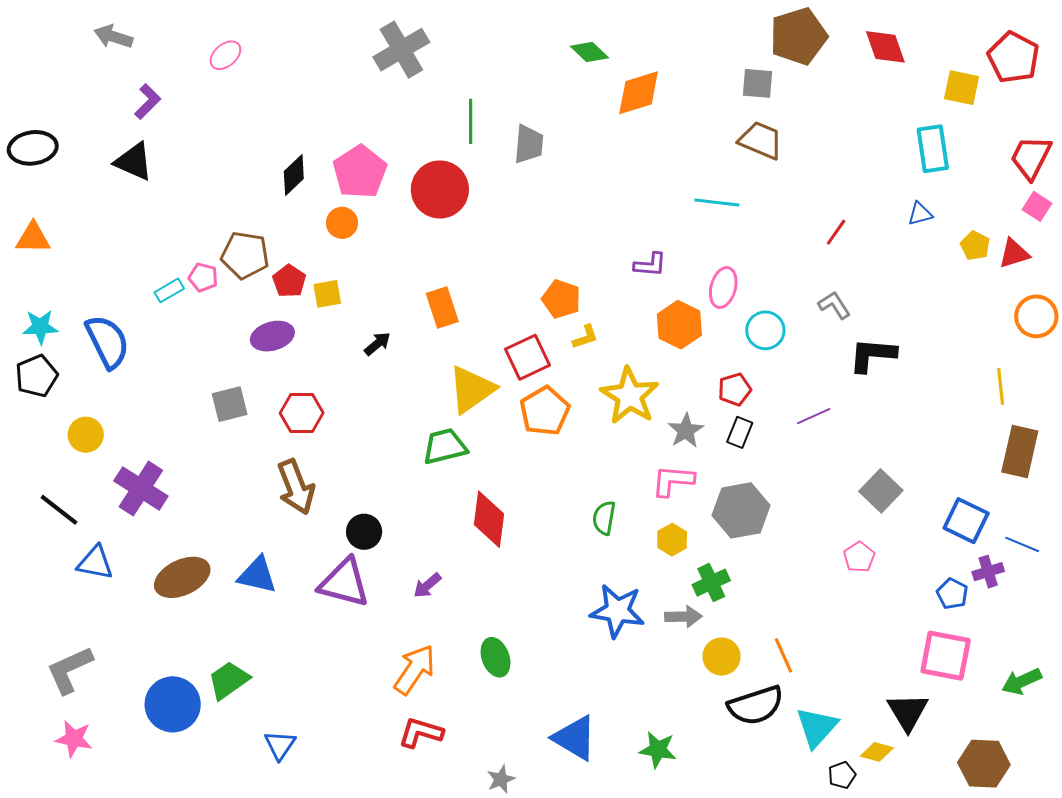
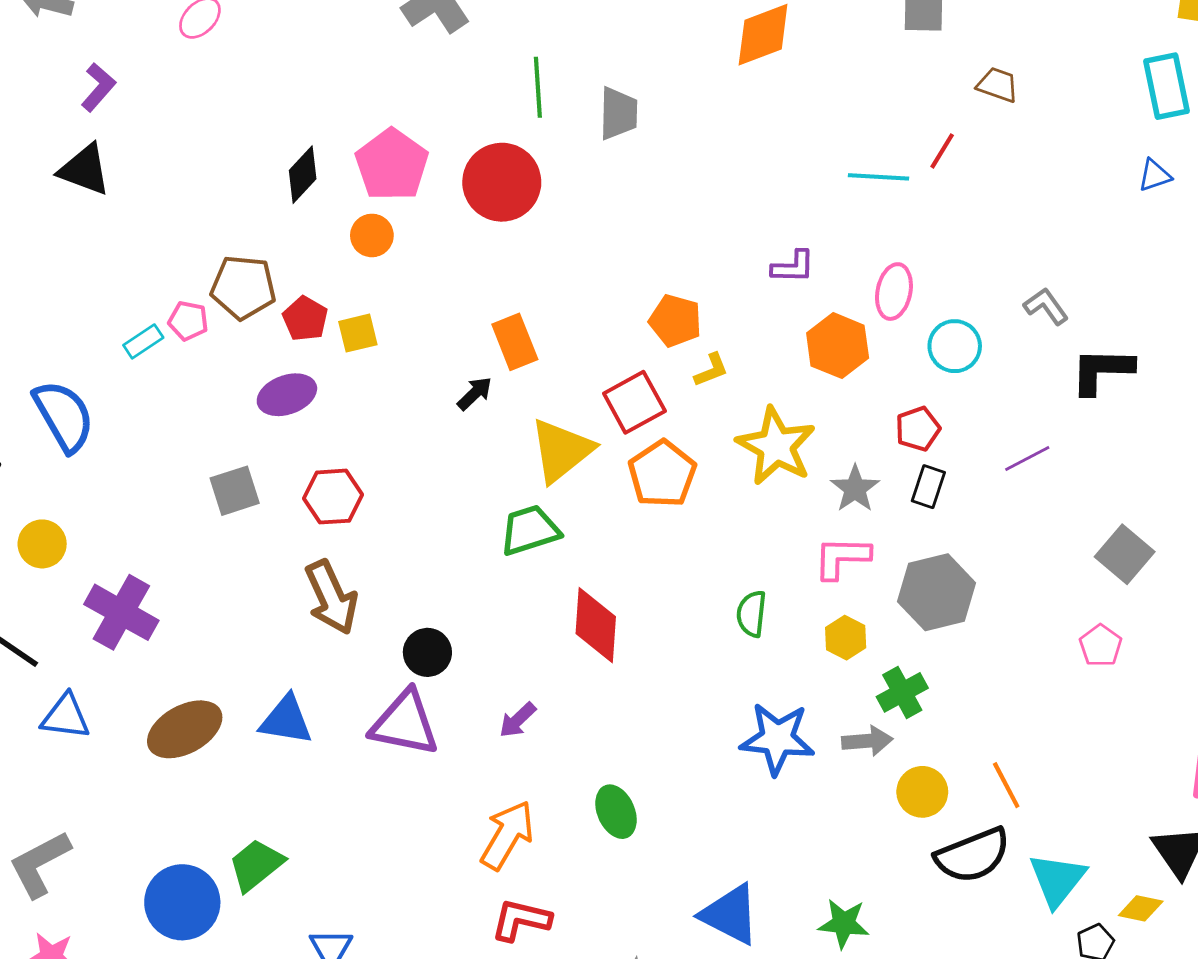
brown trapezoid: (761, 140) -> (998, 85), moved, size x0.7
red line: (836, 232) -> (942, 151), moved
black arrow: (377, 344) -> (475, 393), moved

